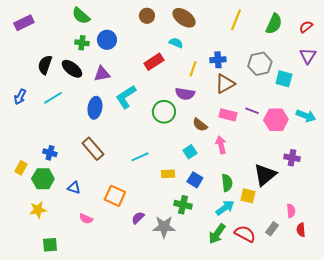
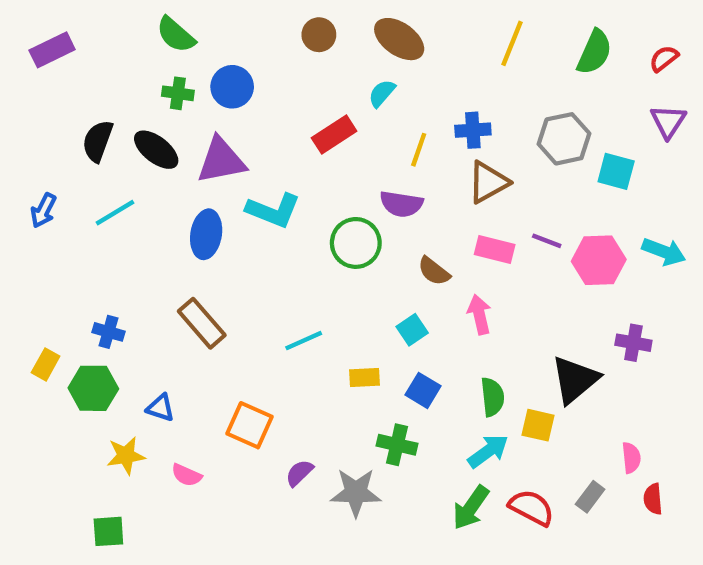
cyan semicircle: (176, 43) -> (382, 93), turned -72
purple triangle: (102, 74) -> (221, 161), size x1.4
cyan L-shape: (126, 97) -> (273, 210), turned -125
yellow star: (38, 210) -> (126, 456), moved

